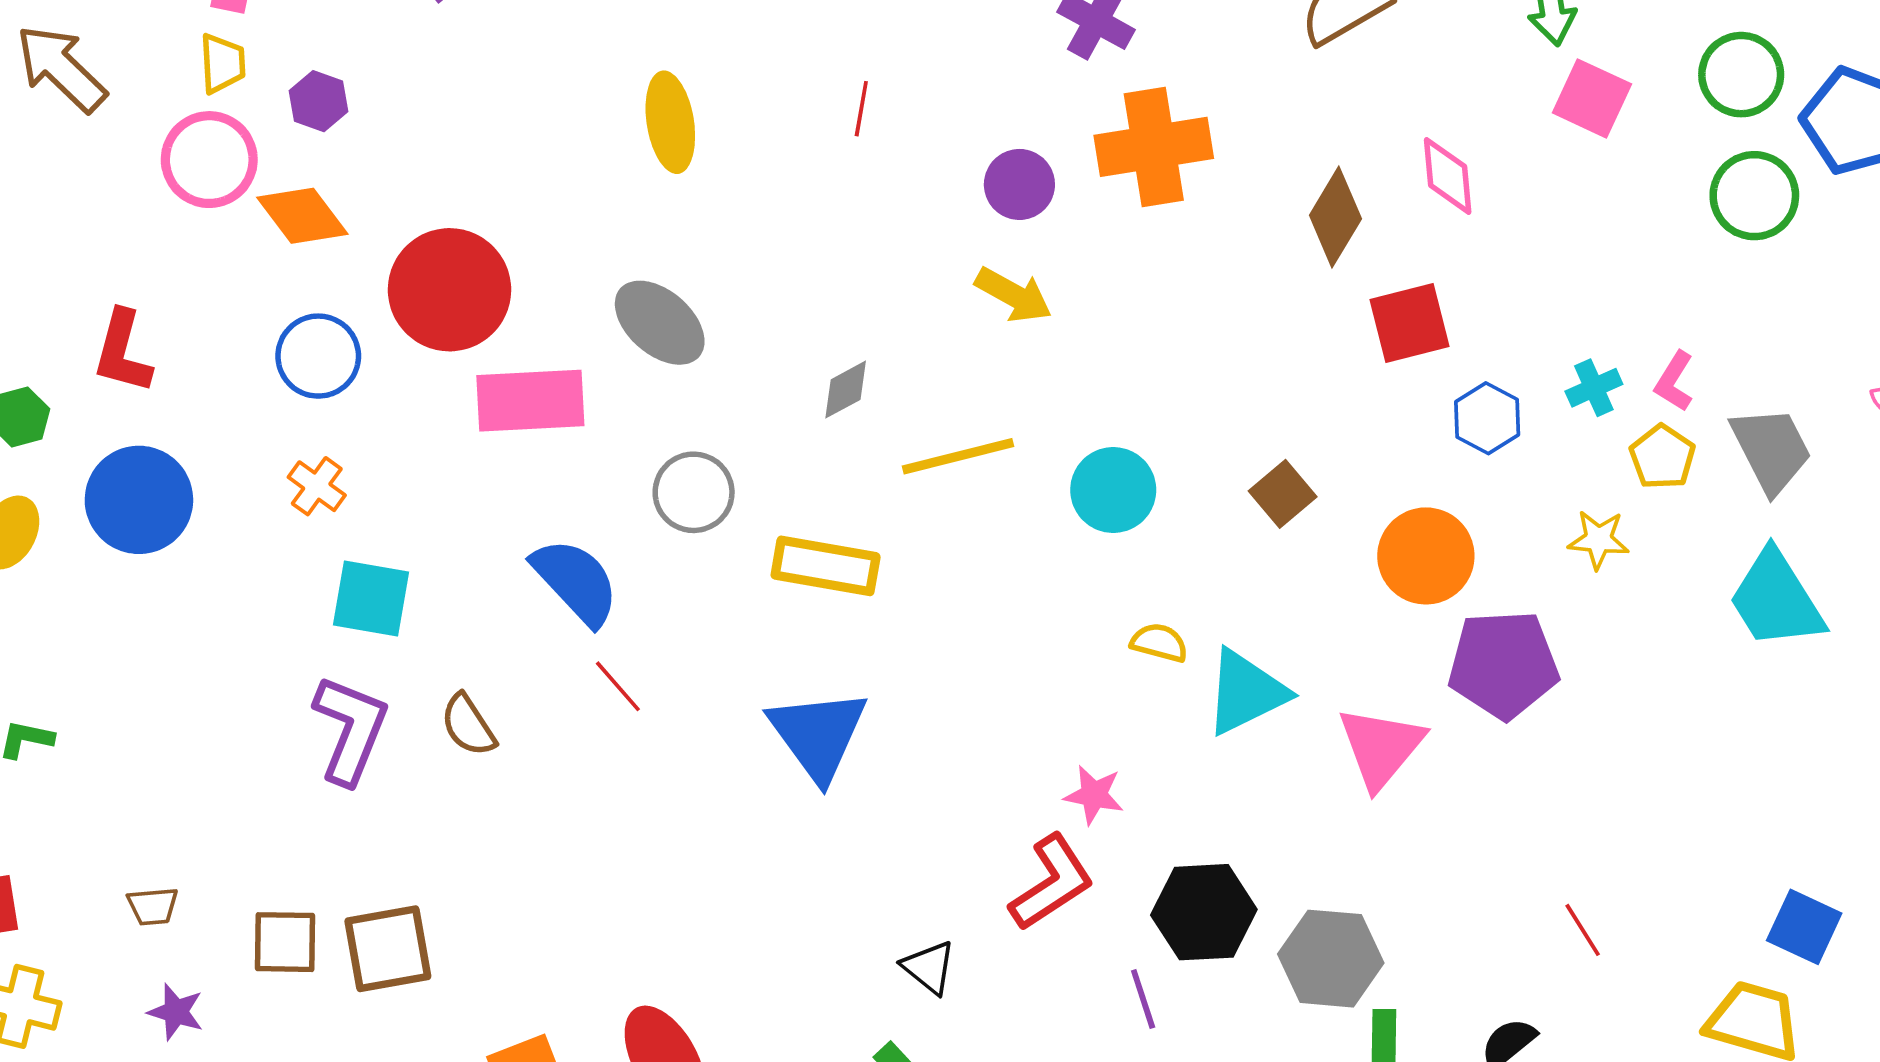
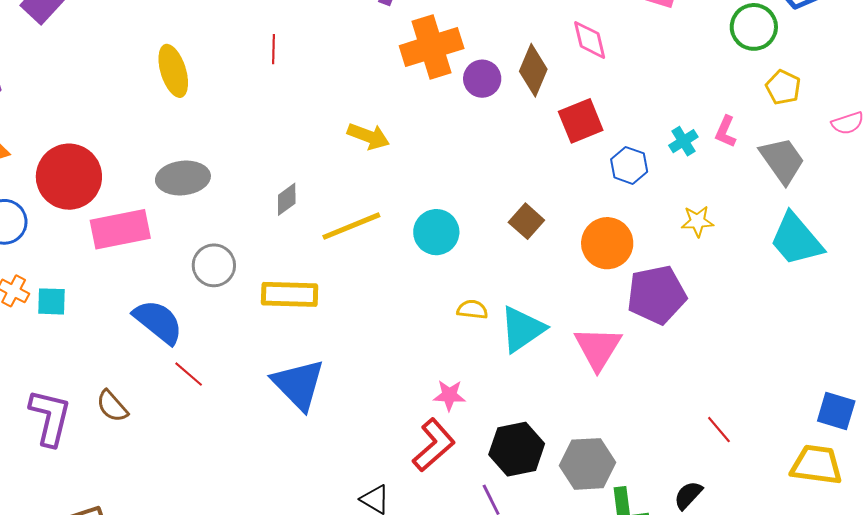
purple circle: (1019, 184) -> (482, 79), moved
gray ellipse: (660, 323) -> (183, 178), turned -39
yellow pentagon: (1662, 457) -> (783, 87), moved
cyan square: (371, 599) -> (51, 301), moved, size x0.7

